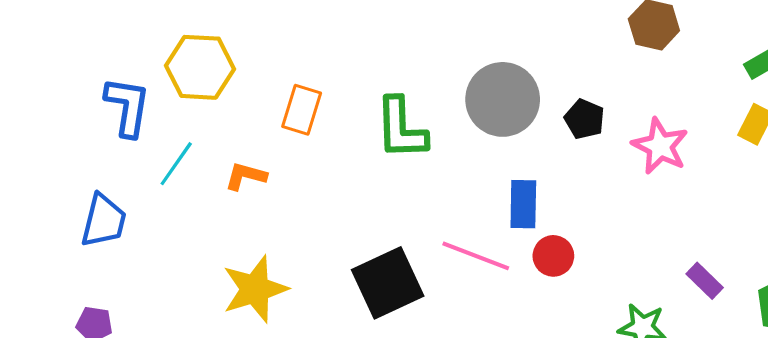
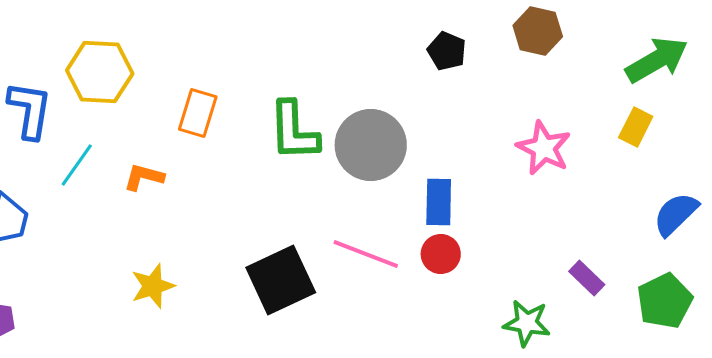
gray circle: (503, 99) -> (371, 145), moved
black pentagon: (584, 119) -> (447, 51), moved
blue rectangle: (523, 204) -> (439, 202), moved
yellow star: (255, 289) -> (153, 286), size x0.7

